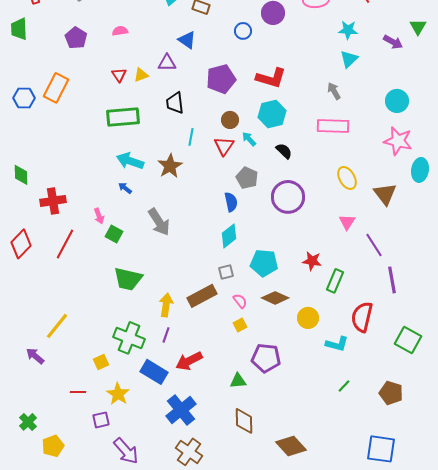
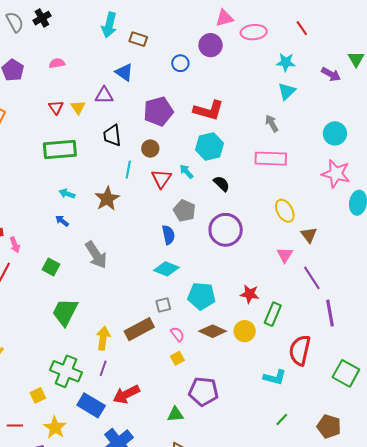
yellow triangle: (141, 75) -> (78, 107), turned -42
brown circle: (230, 120) -> (150, 149), moved
cyan arrow: (130, 161) -> (67, 194), size x0.6
brown triangle: (385, 194) -> (309, 235), moved, size x0.7
pink arrow: (99, 216) -> (15, 245), moved
cyan diamond: (229, 236) -> (166, 269), turned 60
green trapezoid: (128, 279) -> (65, 312), turned 104
yellow circle: (308, 318) -> (245, 331), moved

